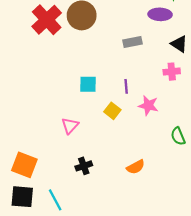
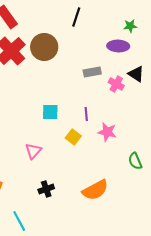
pink cross: (172, 72) -> (116, 84), moved, turned 35
orange semicircle: (136, 167) -> (95, 190), size x1.5

